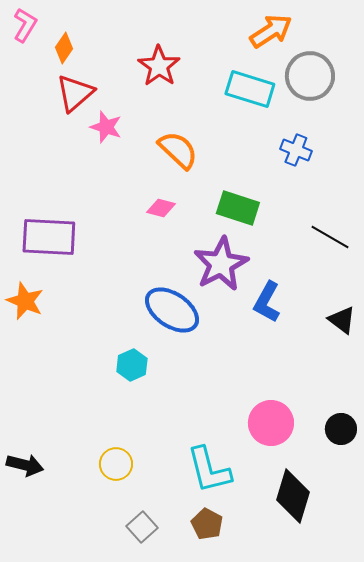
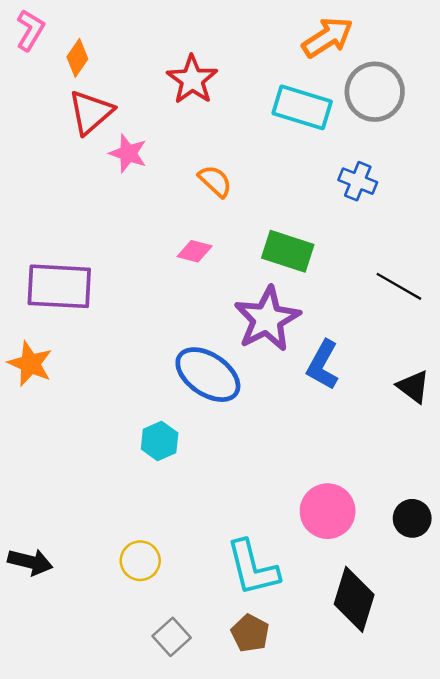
orange semicircle: (178, 150) -> (215, 181), size x0.7

